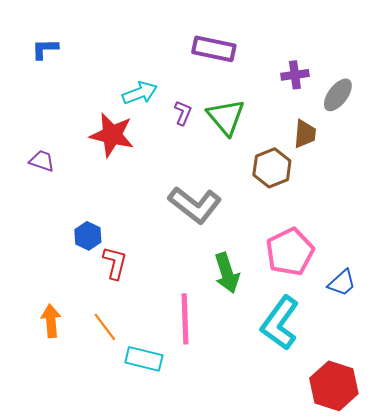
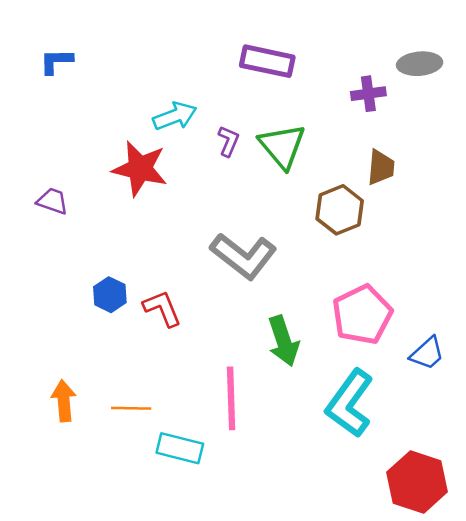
gray ellipse: (338, 95) -> (420, 64), moved, turned 48
red L-shape: (115, 263) -> (162, 308), moved, turned -36
orange line: (105, 327) -> (131, 408), turned -52

